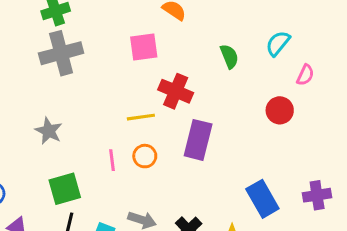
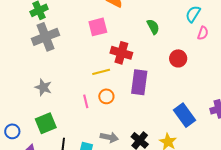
cyan semicircle: (278, 43) -> (193, 14), moved
red circle: (280, 110) -> (178, 58), moved
green square: (65, 189) -> (46, 123), moved

